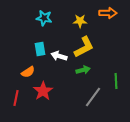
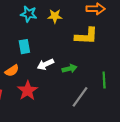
yellow star: (80, 21) -> (55, 16), moved
yellow L-shape: (84, 47) -> (86, 36), moved, turned 30
white arrow: (59, 56) -> (45, 64), moved, turned -42

